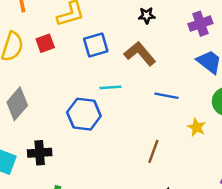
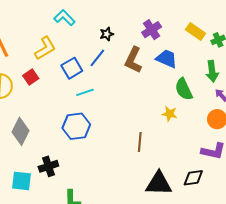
brown L-shape: (140, 54) -> (133, 60), moved, turned -100
cyan line: (110, 87) -> (85, 92), moved
blue line: (167, 96) -> (97, 58), moved, turned -48

